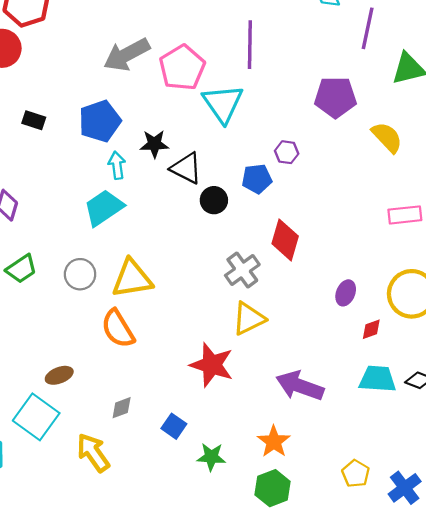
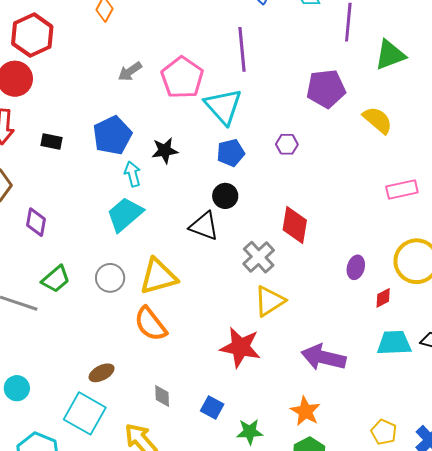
gray arrow: (127, 55) -> (130, 71), size x0.6
black triangle: (186, 168) -> (204, 226), moved
blue pentagon: (257, 179) -> (231, 153), moved
gray diamond: (122, 408) -> (162, 396), turned -65

